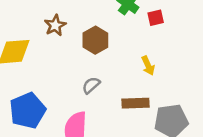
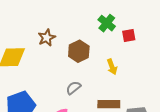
yellow arrow: (148, 66) -> (112, 67), moved

